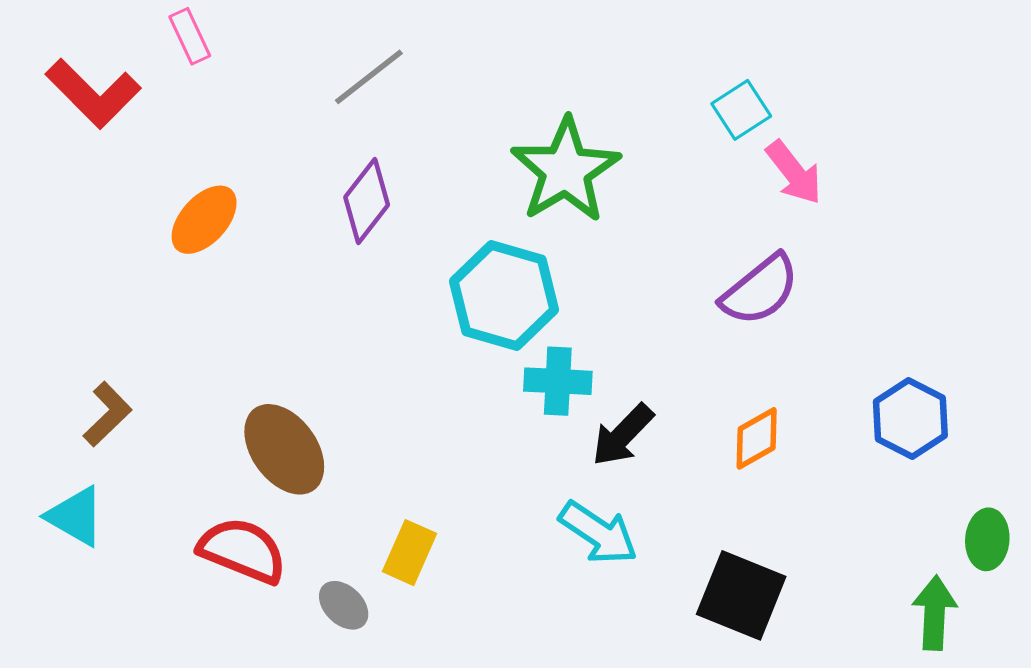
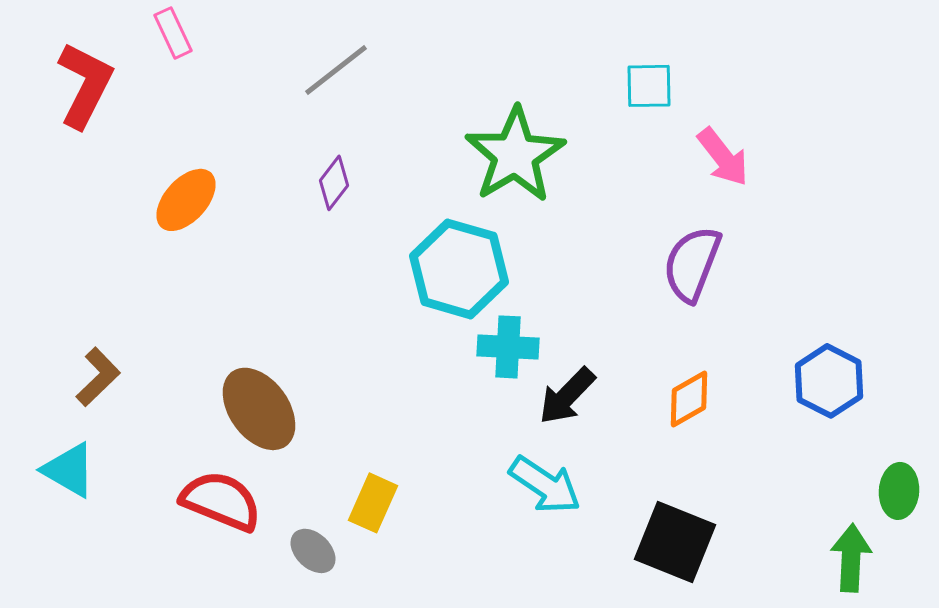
red L-shape: (93, 93) -> (85, 85), turned -108
cyan square: (741, 110) -> (649, 86), moved, turned 32
purple diamond: (367, 201) -> (334, 183), size x0.7
purple semicircle: (760, 290) -> (692, 264), turned 150

